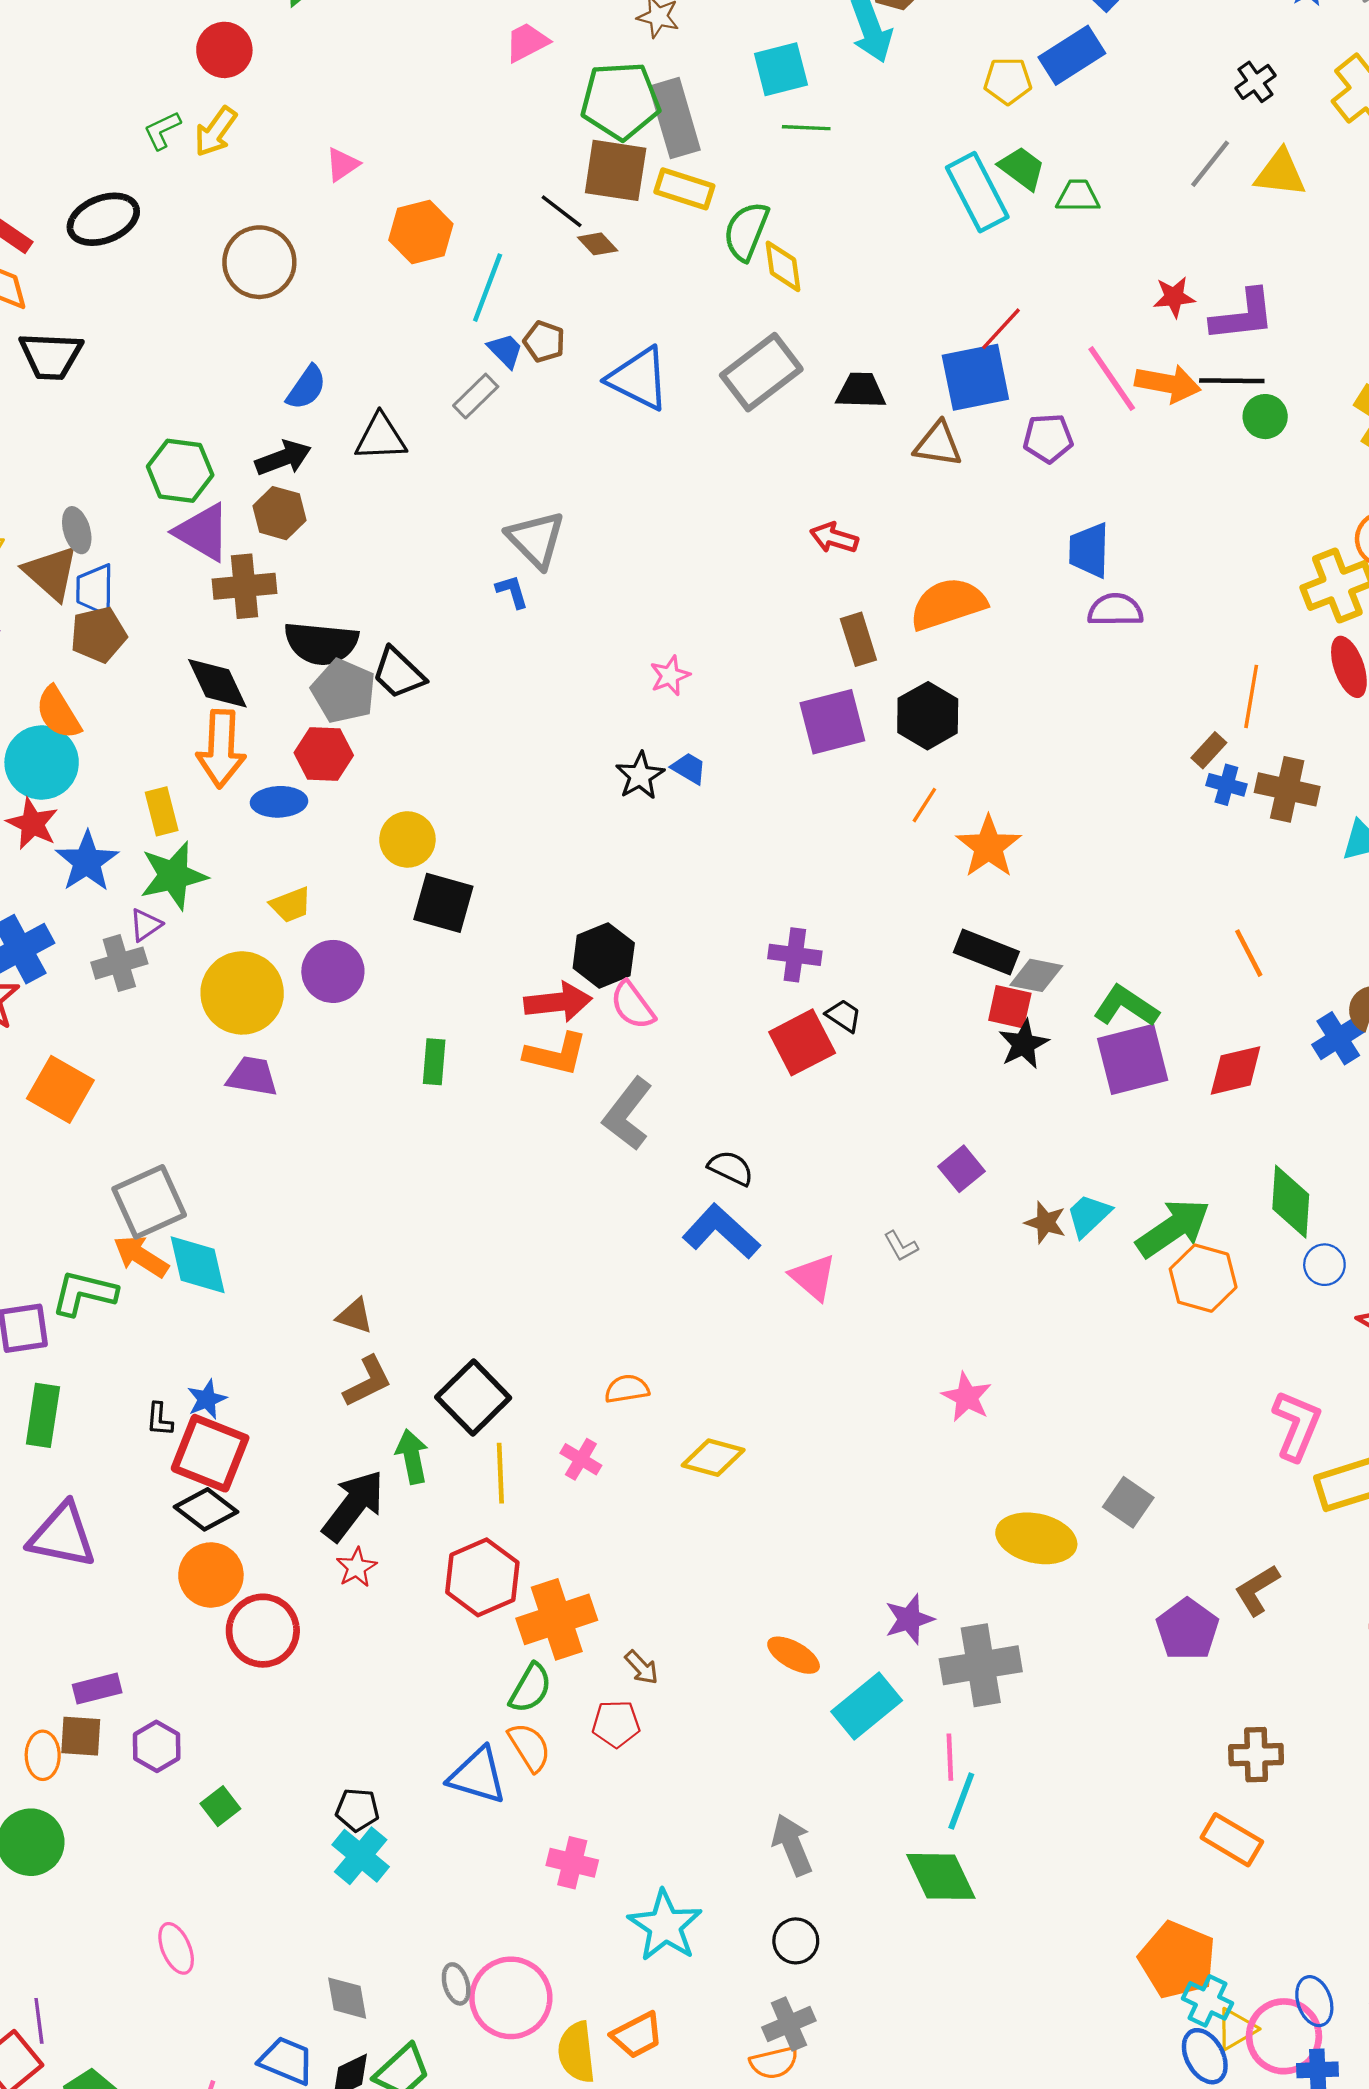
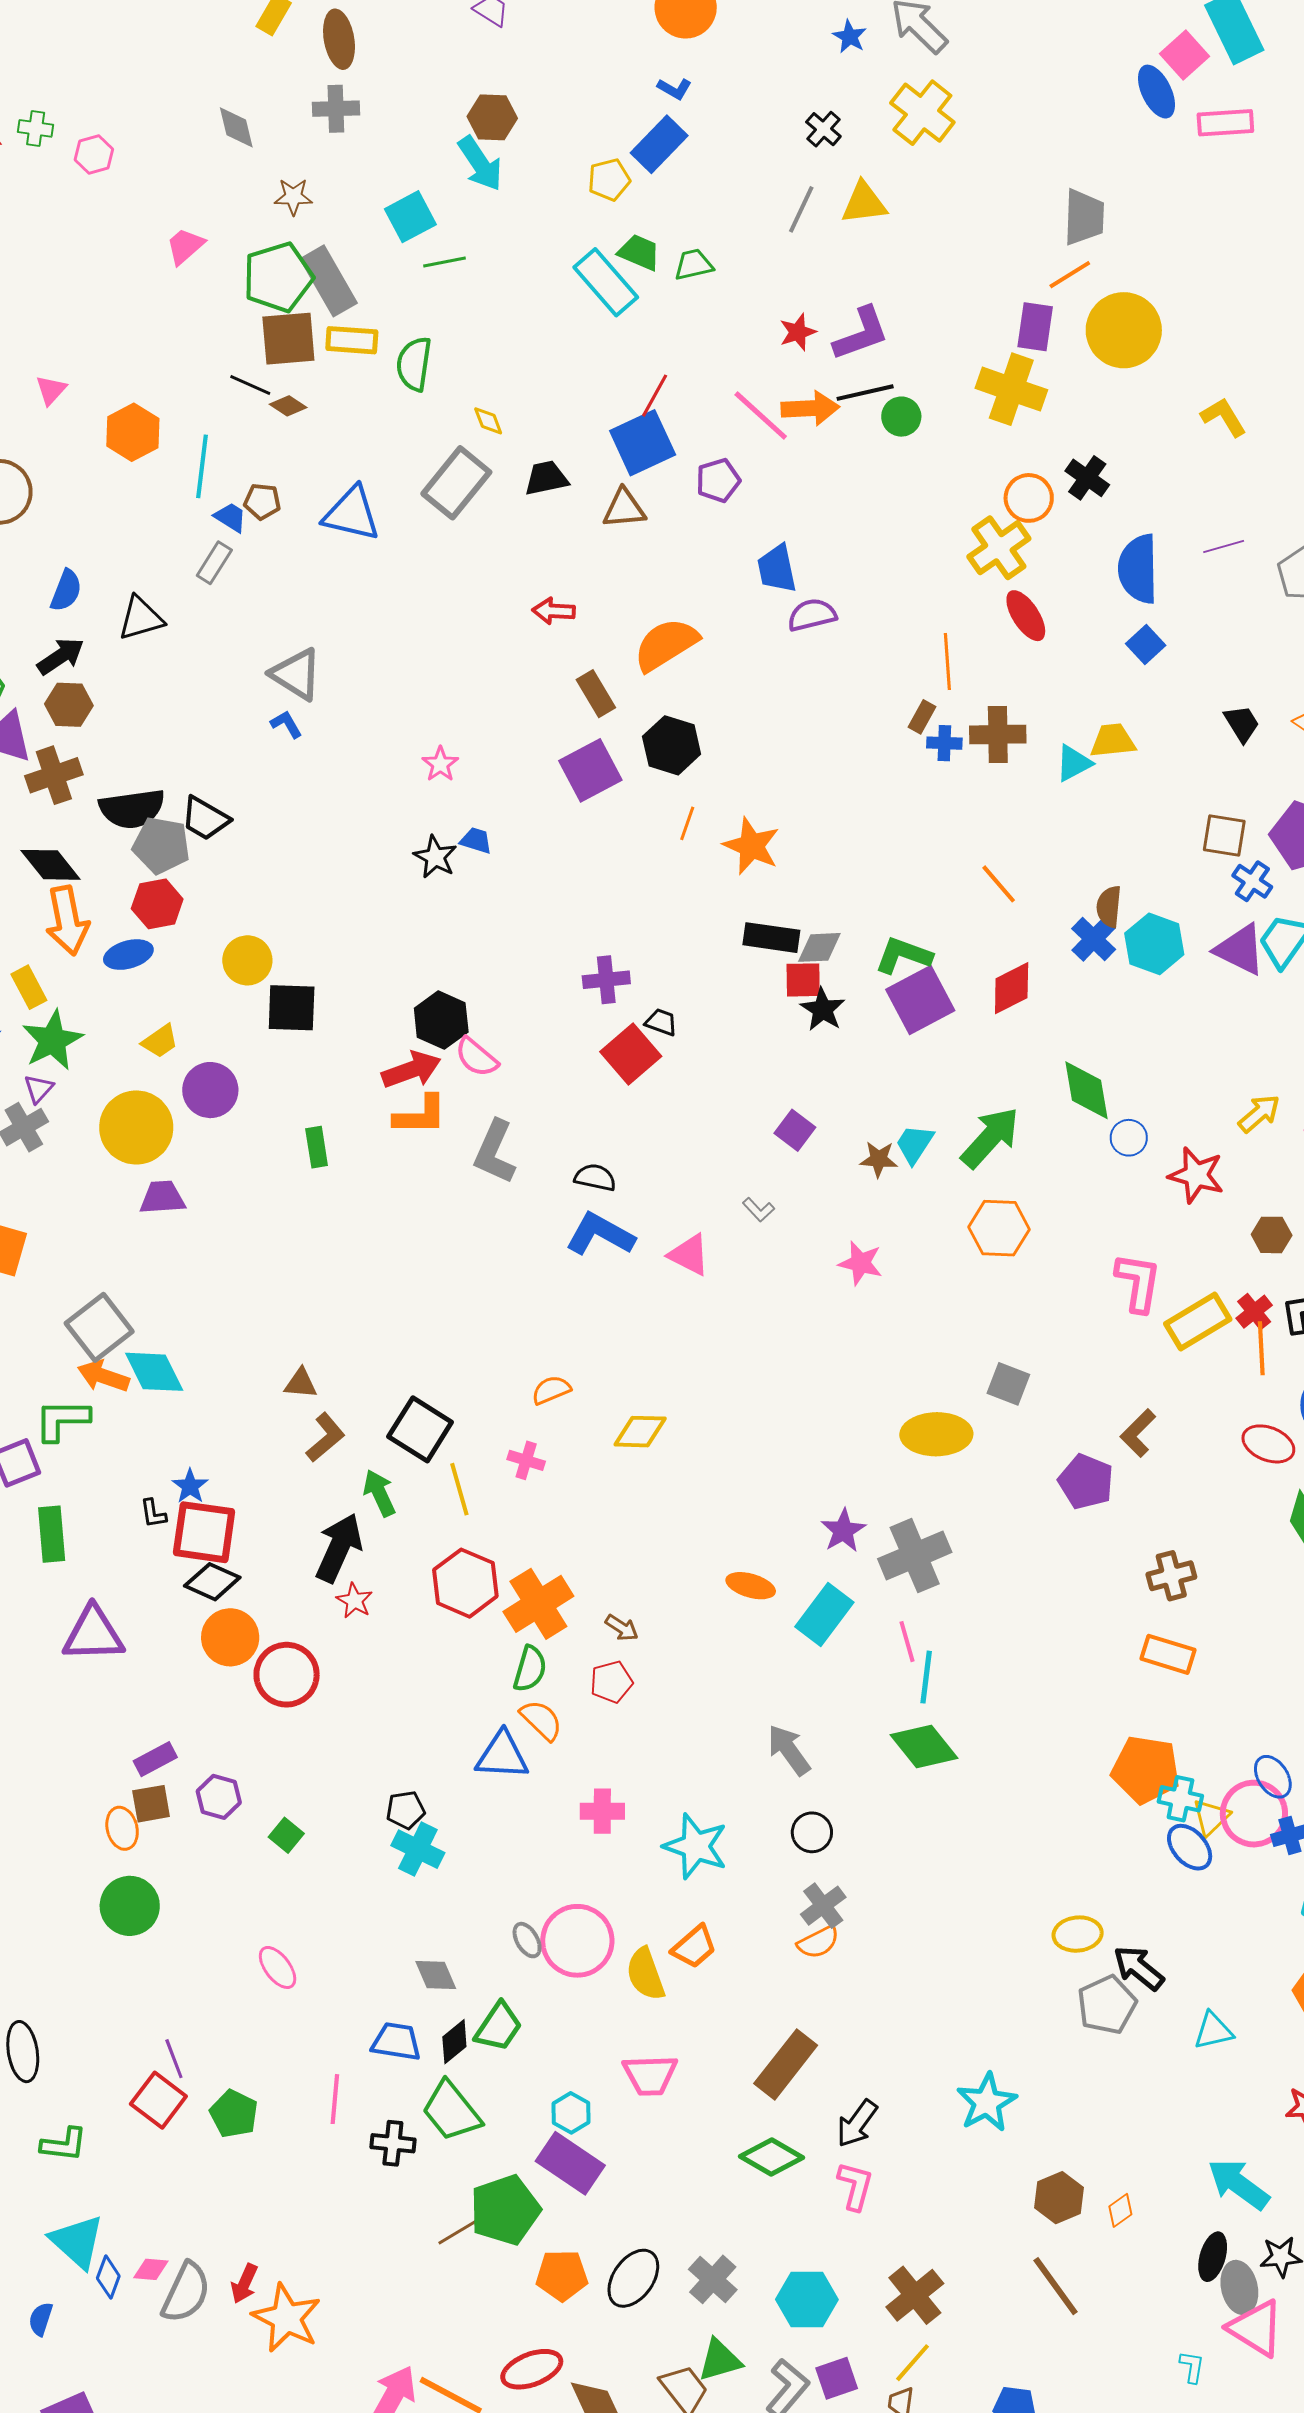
yellow diamond: (783, 266) -> (488, 421), moved, size x0.7
orange hexagon: (1203, 1278) -> (999, 1228), moved
pink star: (967, 1397) -> (860, 1263), moved

